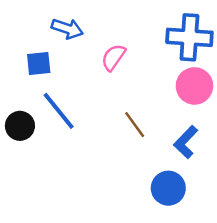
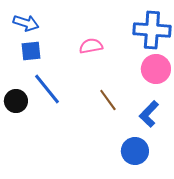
blue arrow: (67, 29) -> (26, 23), moved
pink semicircle: (113, 57) -> (91, 46), turned 45

